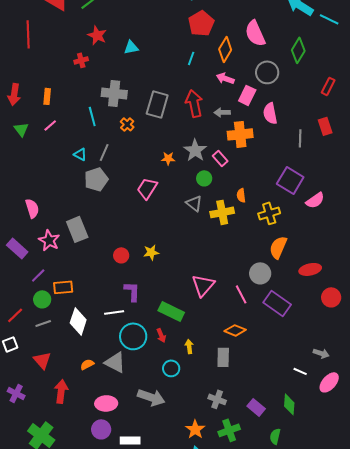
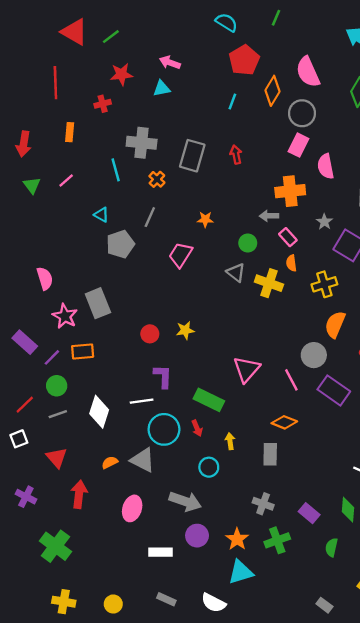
red line: (28, 34) -> (55, 83), moved
red star: (97, 35) -> (122, 74), turned -30
gray circle: (267, 72) -> (302, 113), moved
pink arrow: (225, 78) -> (170, 63), moved
orange rectangle: (47, 96) -> (70, 132), moved
red arrow: (194, 103) -> (236, 155), size x0.6
gray arrow: (222, 112) -> (269, 216), moved
gray star: (195, 150) -> (324, 222), moved, size x0.6
gray line: (104, 152) -> (150, 217), moved
pink rectangle: (220, 158) -> (288, 237), moved
yellow cross: (222, 212) -> (269, 283), turned 30
purple rectangle: (17, 248) -> (25, 342), moved
orange rectangle: (63, 287) -> (83, 352), moved
pink ellipse: (106, 403) -> (132, 508), turned -70
purple circle: (101, 429) -> (197, 536), moved

